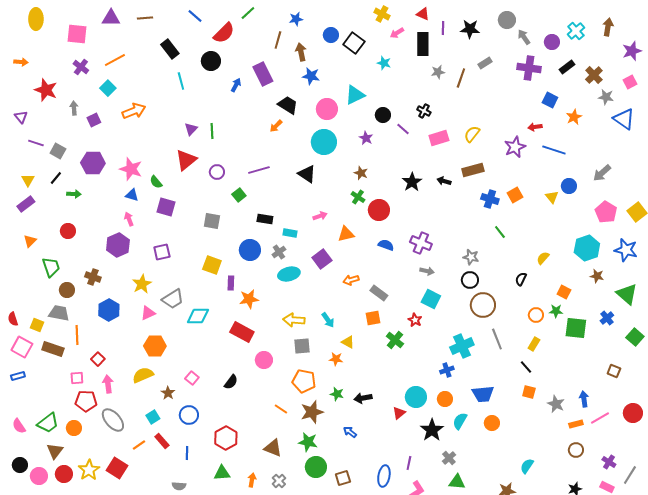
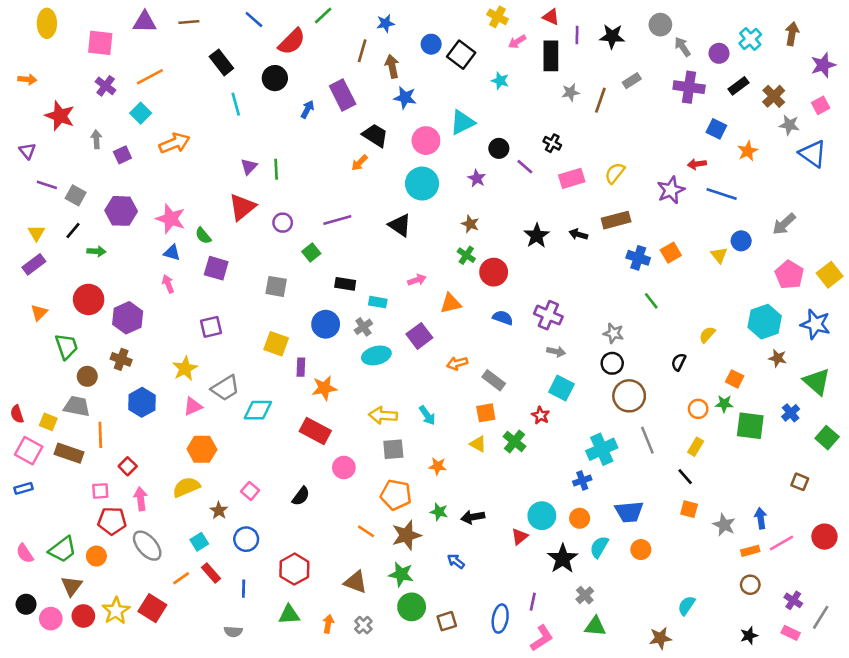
red circle: (68, 231) -> (89, 299), size x1.5
purple hexagon: (118, 245) -> (128, 318), moved
yellow triangle: (348, 342) -> (478, 444), moved

